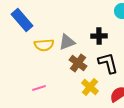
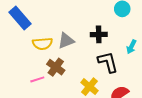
brown cross: (78, 63) -> (56, 67), moved
pink line: (39, 88) -> (37, 79), moved

